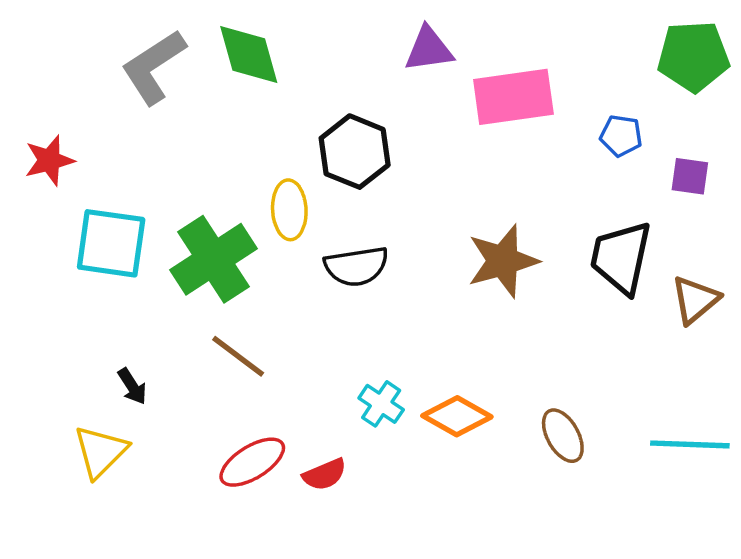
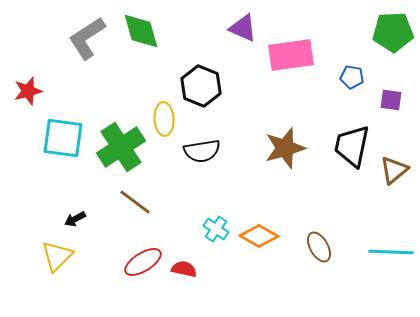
purple triangle: (429, 49) -> (243, 28), turned 32
black arrow: (132, 386) -> (75, 219), turned 95
red semicircle: (325, 474) -> (184, 269), turned -145

